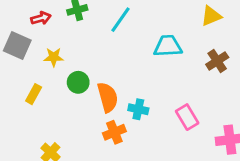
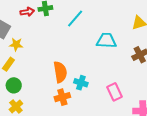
red arrow: (41, 18) -> (27, 12), moved
yellow star: (54, 57) -> (16, 44), moved
green circle: (78, 82) -> (14, 85), moved

